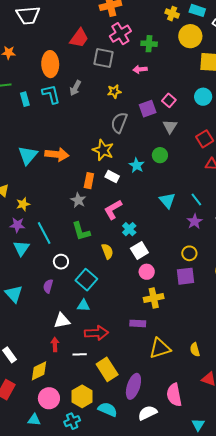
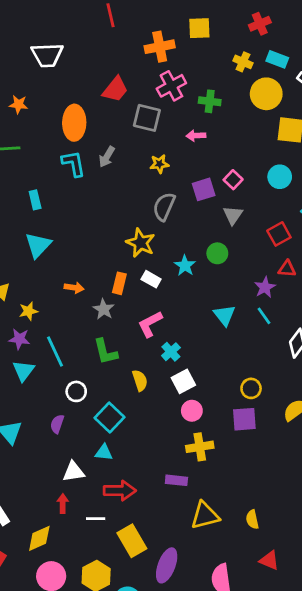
cyan rectangle: (25, 99) -> (35, 200), moved
orange arrow: (57, 154) -> (74, 288), moved, size x0.6
purple star: (195, 221) -> (265, 287), moved

